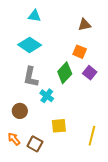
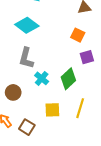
green diamond: (65, 73) -> (68, 79), moved
purple square: (90, 73) -> (87, 57), turned 32
yellow line: (92, 136) -> (80, 108), moved

